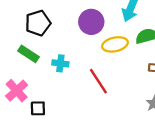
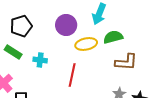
red line: (98, 81) -> (72, 75), turned 45

